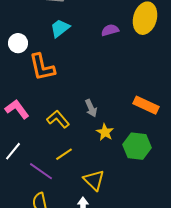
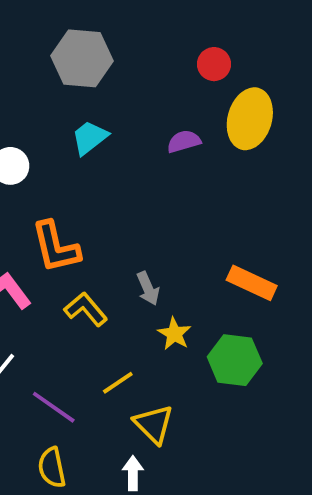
orange L-shape: (42, 67) -> (56, 247), moved
yellow line: (64, 154) -> (118, 383), moved

